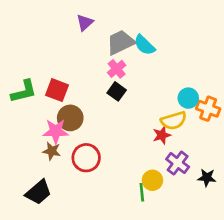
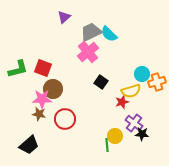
pink cross: (117, 69) -> (88, 52), size x1.5
black square: (117, 91) -> (101, 82), moved
orange cross: (208, 109) -> (157, 82), turned -36
black star: (207, 178) -> (142, 134), moved

